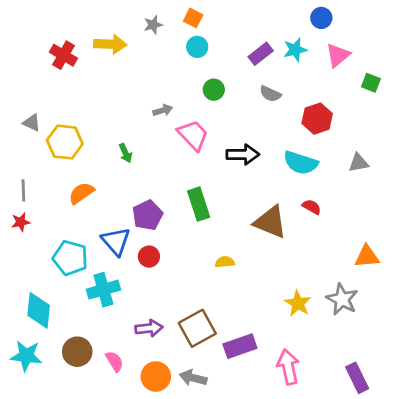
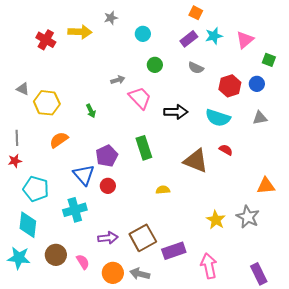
orange square: (193, 18) -> (196, 13), moved
blue circle: (321, 18) -> (257, 84), moved
cyan pentagon: (70, 258) -> (36, 189), moved

